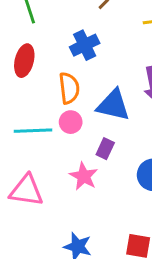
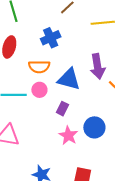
orange semicircle: (69, 88) -> (39, 67), turned 95
pink star: (84, 176) -> (68, 135), moved

